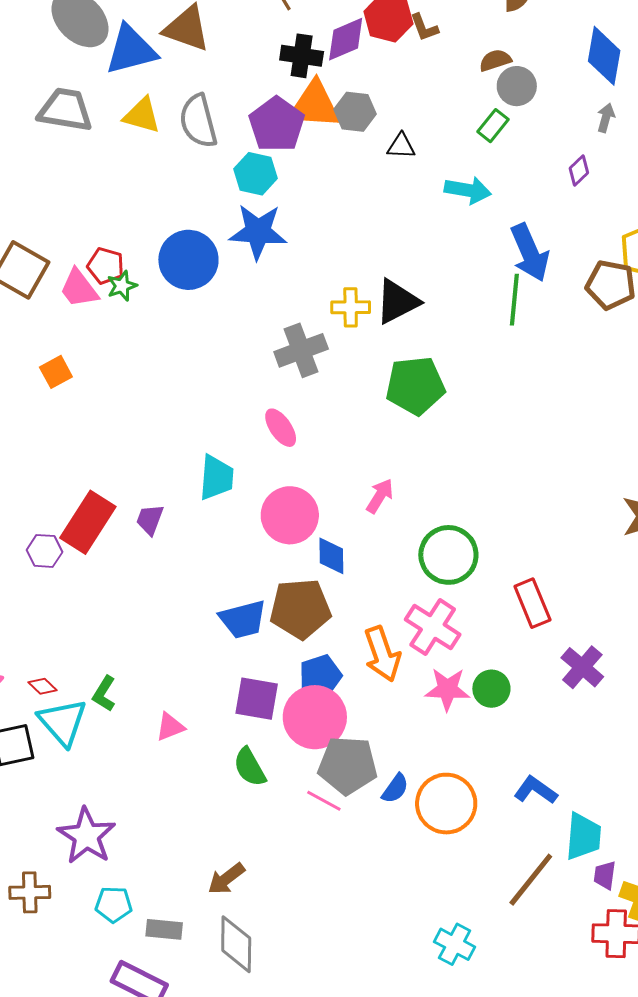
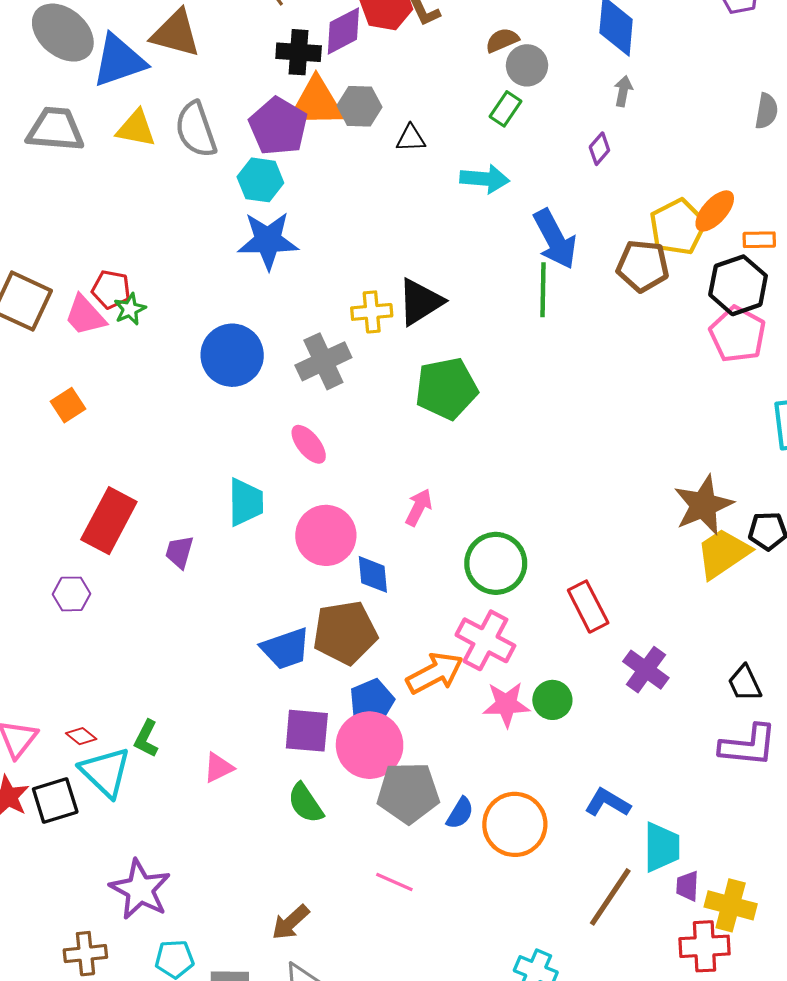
blue circle: (188, 260) -> (232, 355), moved
red rectangle: (88, 522) -> (109, 521), moved
orange arrow: (382, 654) -> (435, 673), turned -94
pink line: (324, 801) -> (394, 882), moved

